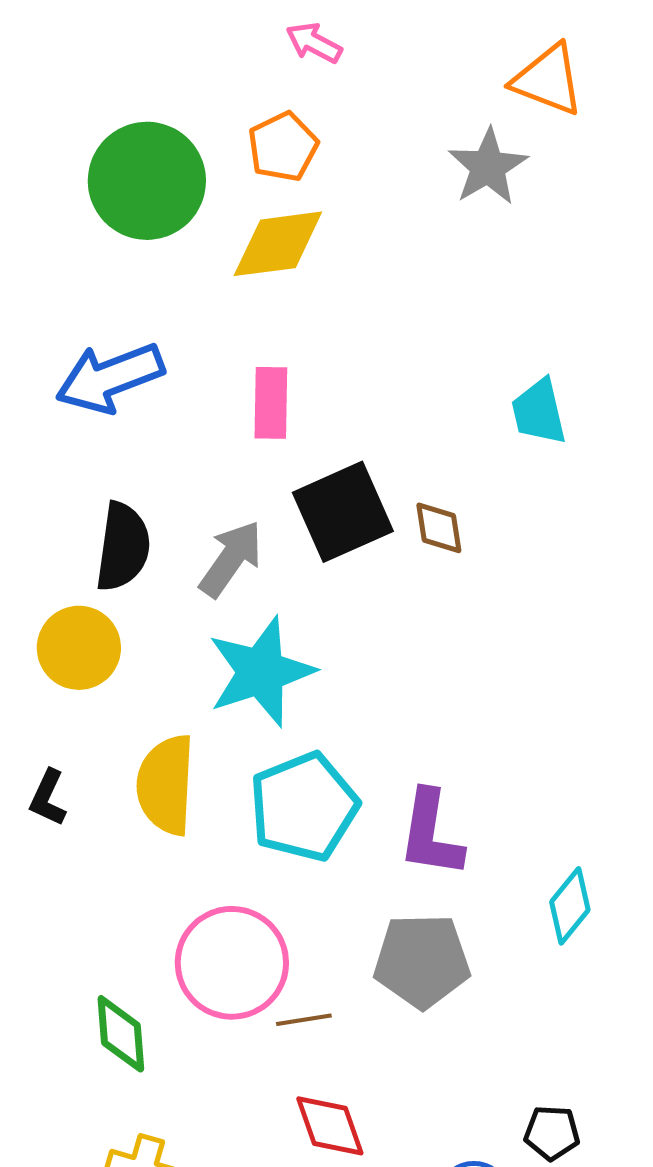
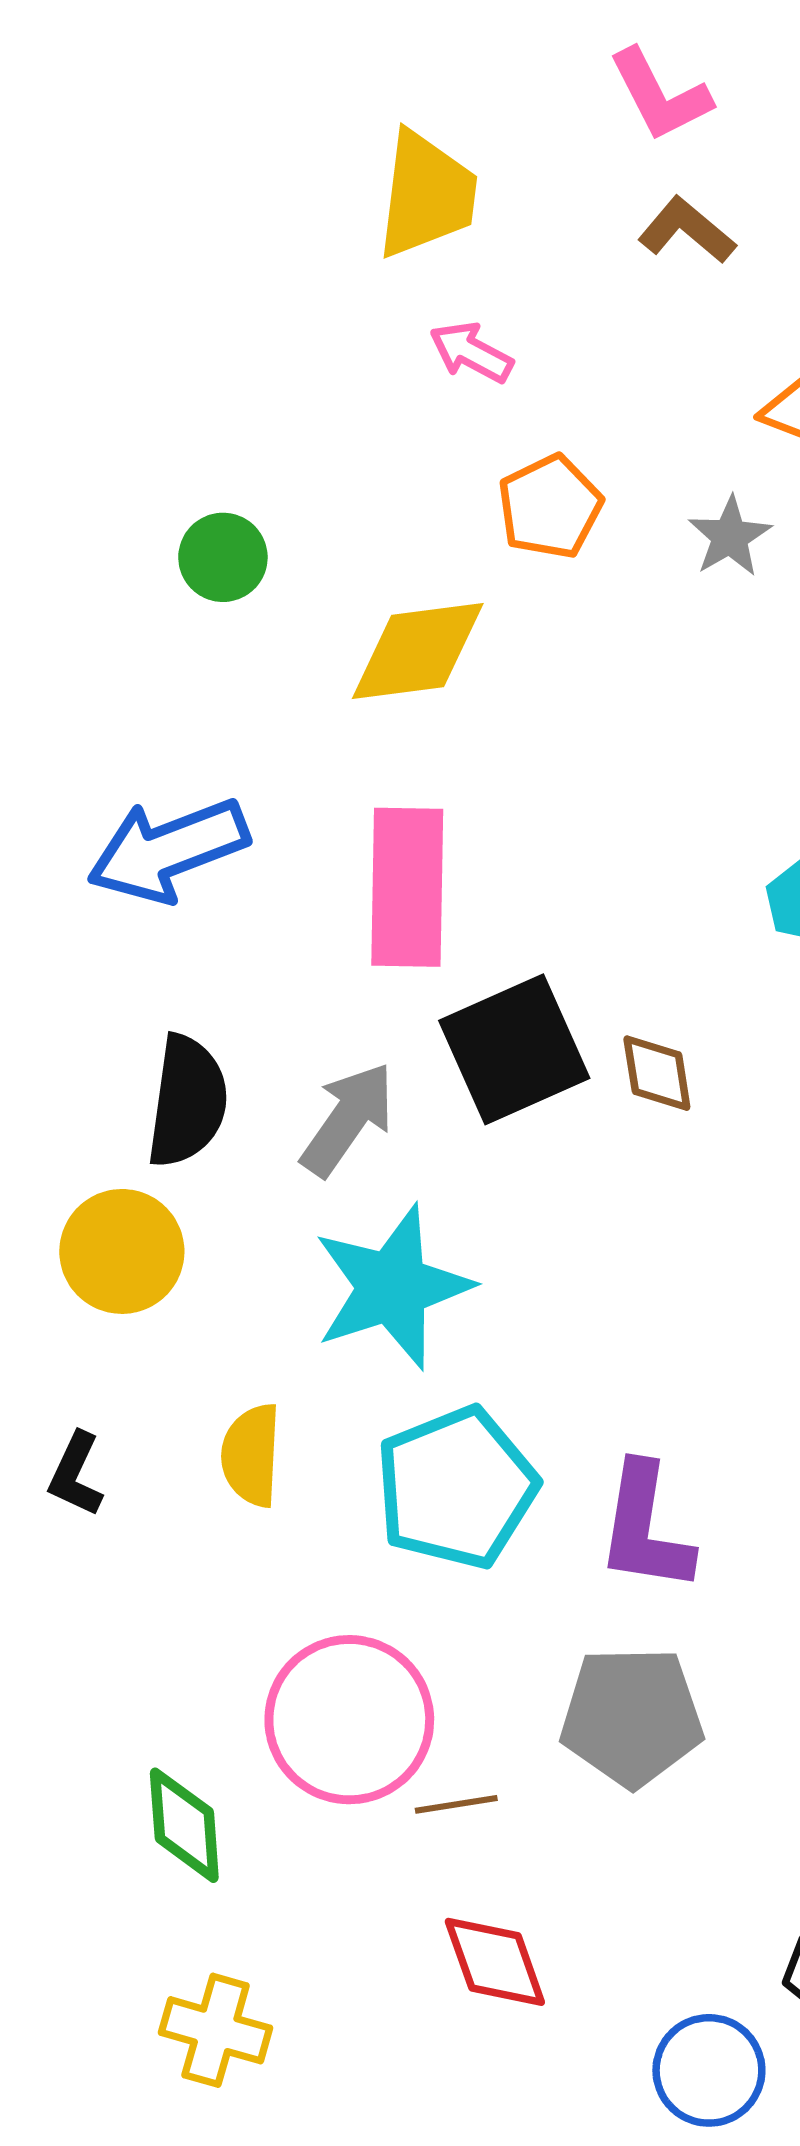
orange pentagon: (283, 147) -> (550, 507), moved
gray star: (488, 167) -> (730, 537), size x0.7
green circle: (147, 181) -> (223, 557), size x0.5
pink rectangle: (271, 403) -> (407, 887), size x1.5
yellow semicircle: (166, 785) -> (251, 1455), size x0.7

